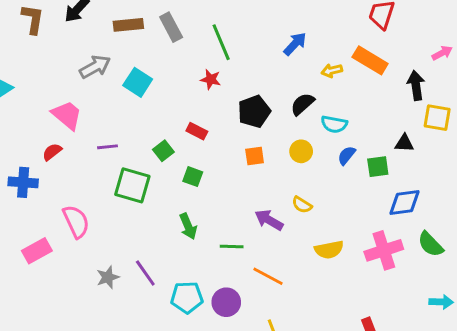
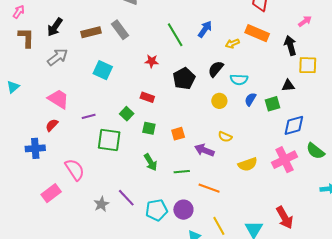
green line: (221, 42) -> (175, 35), moved
gray arrow: (95, 67) -> (58, 57), moved
orange square: (255, 156) -> (178, 134), moved

